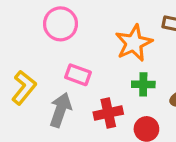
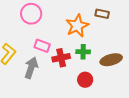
red cross: (108, 113) -> (61, 58), moved

